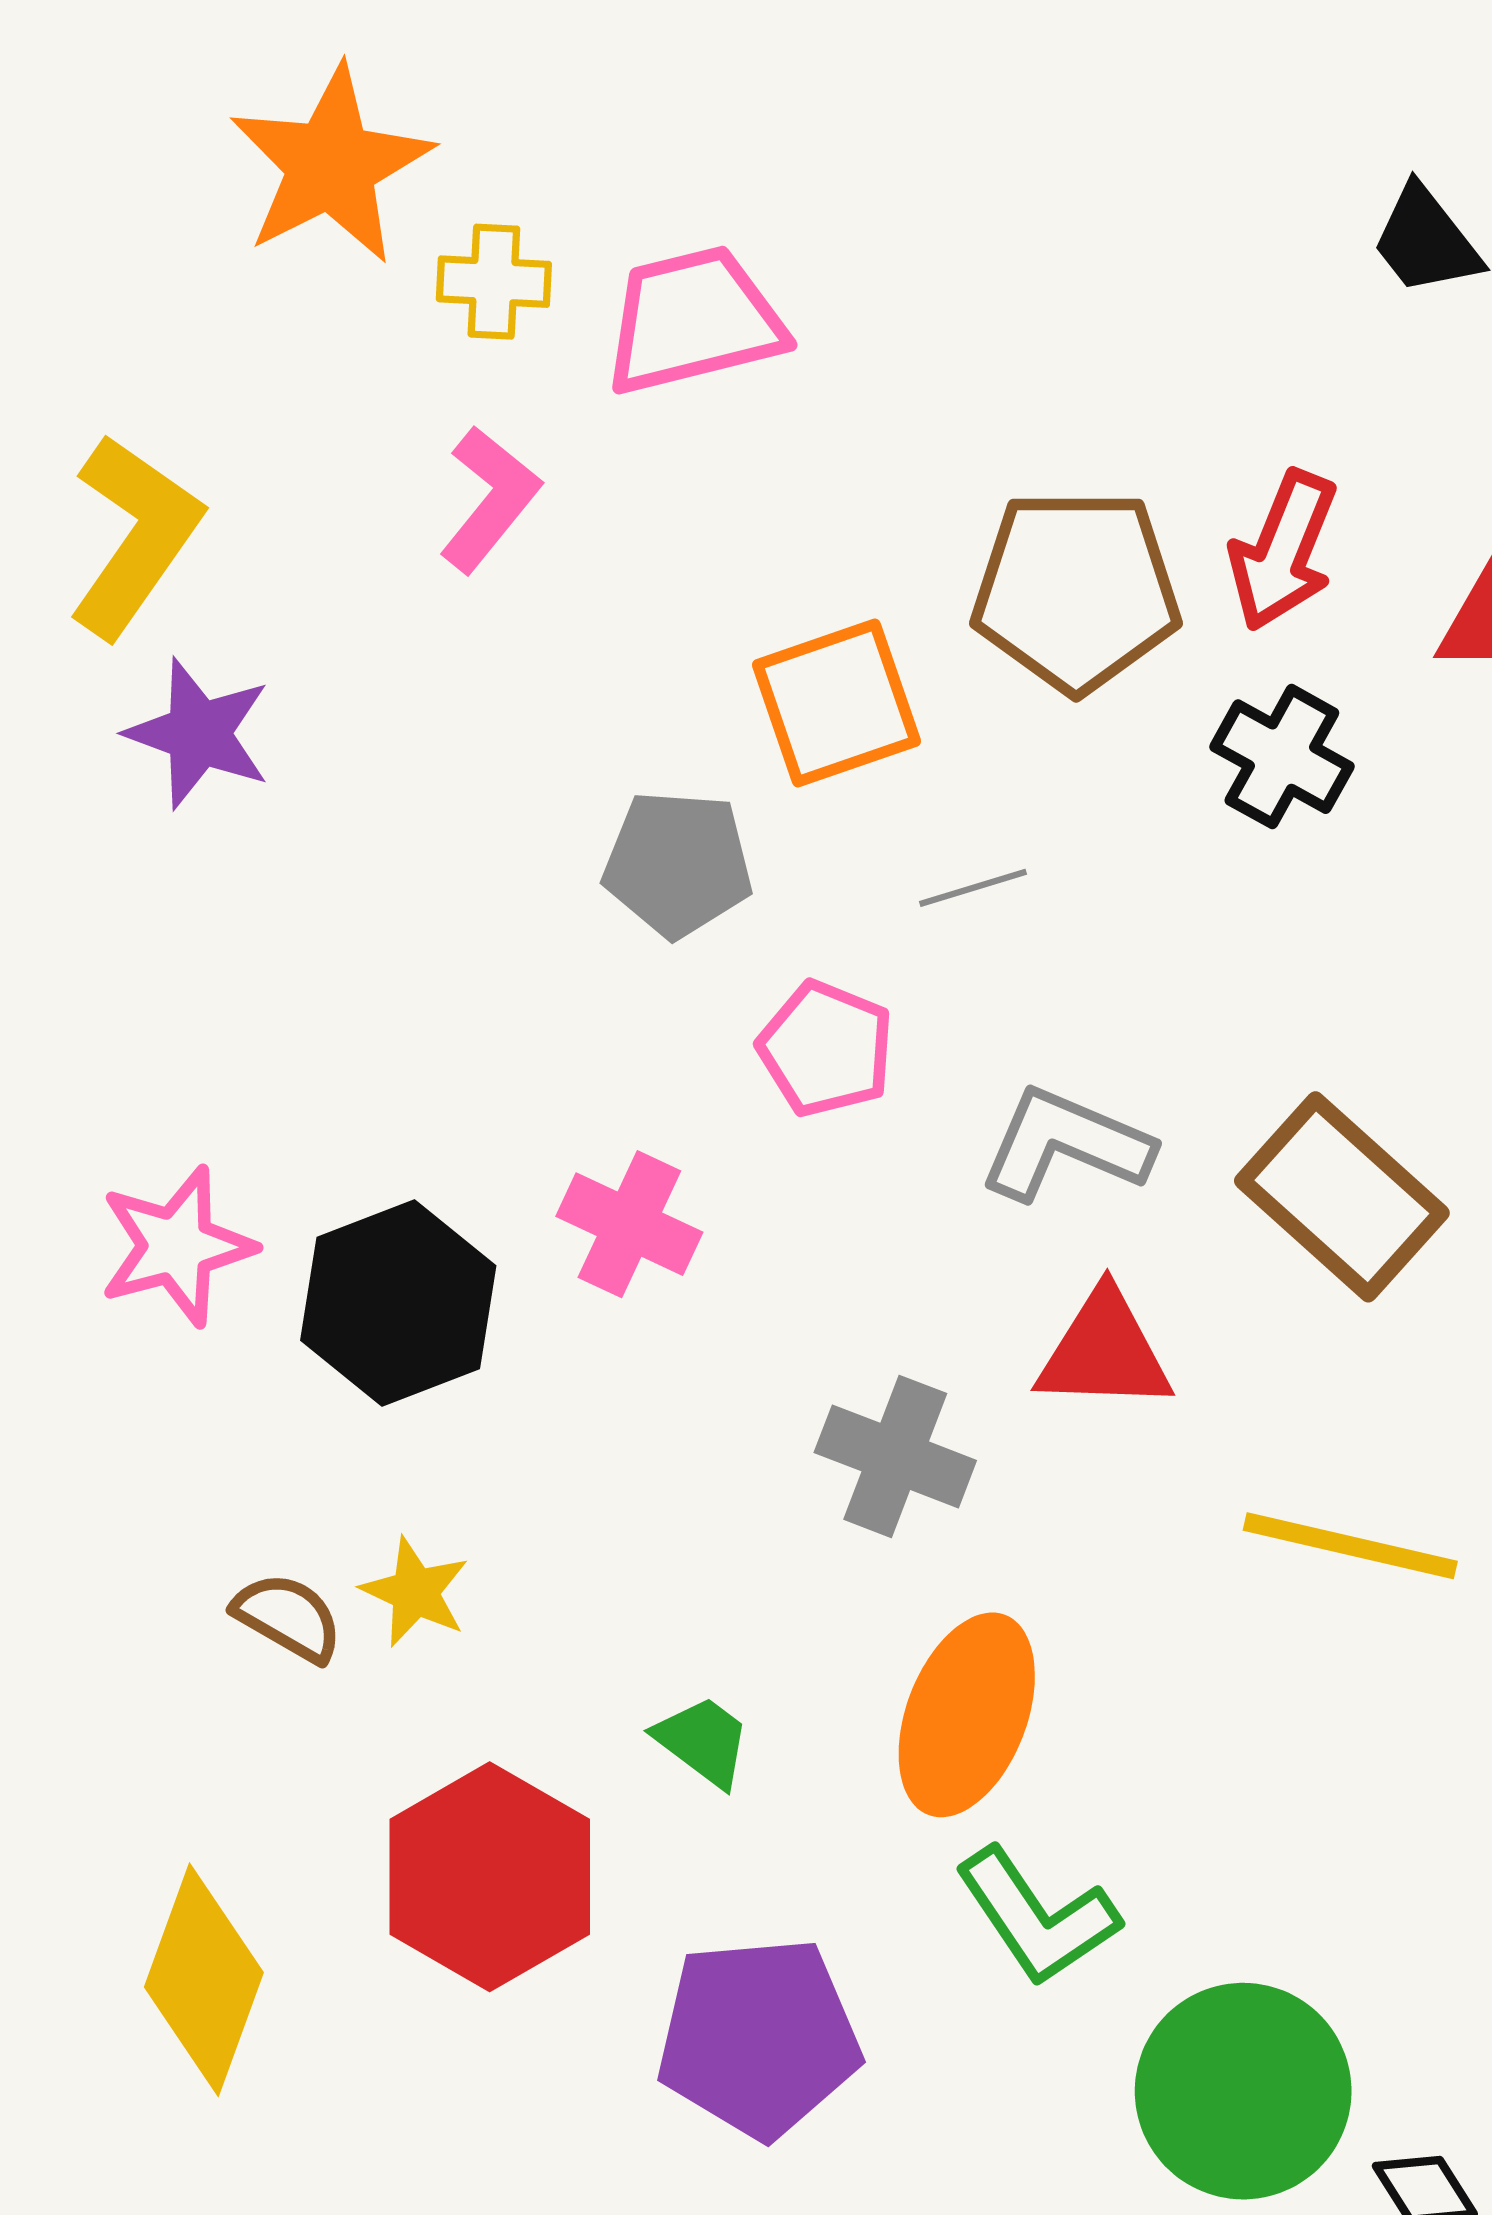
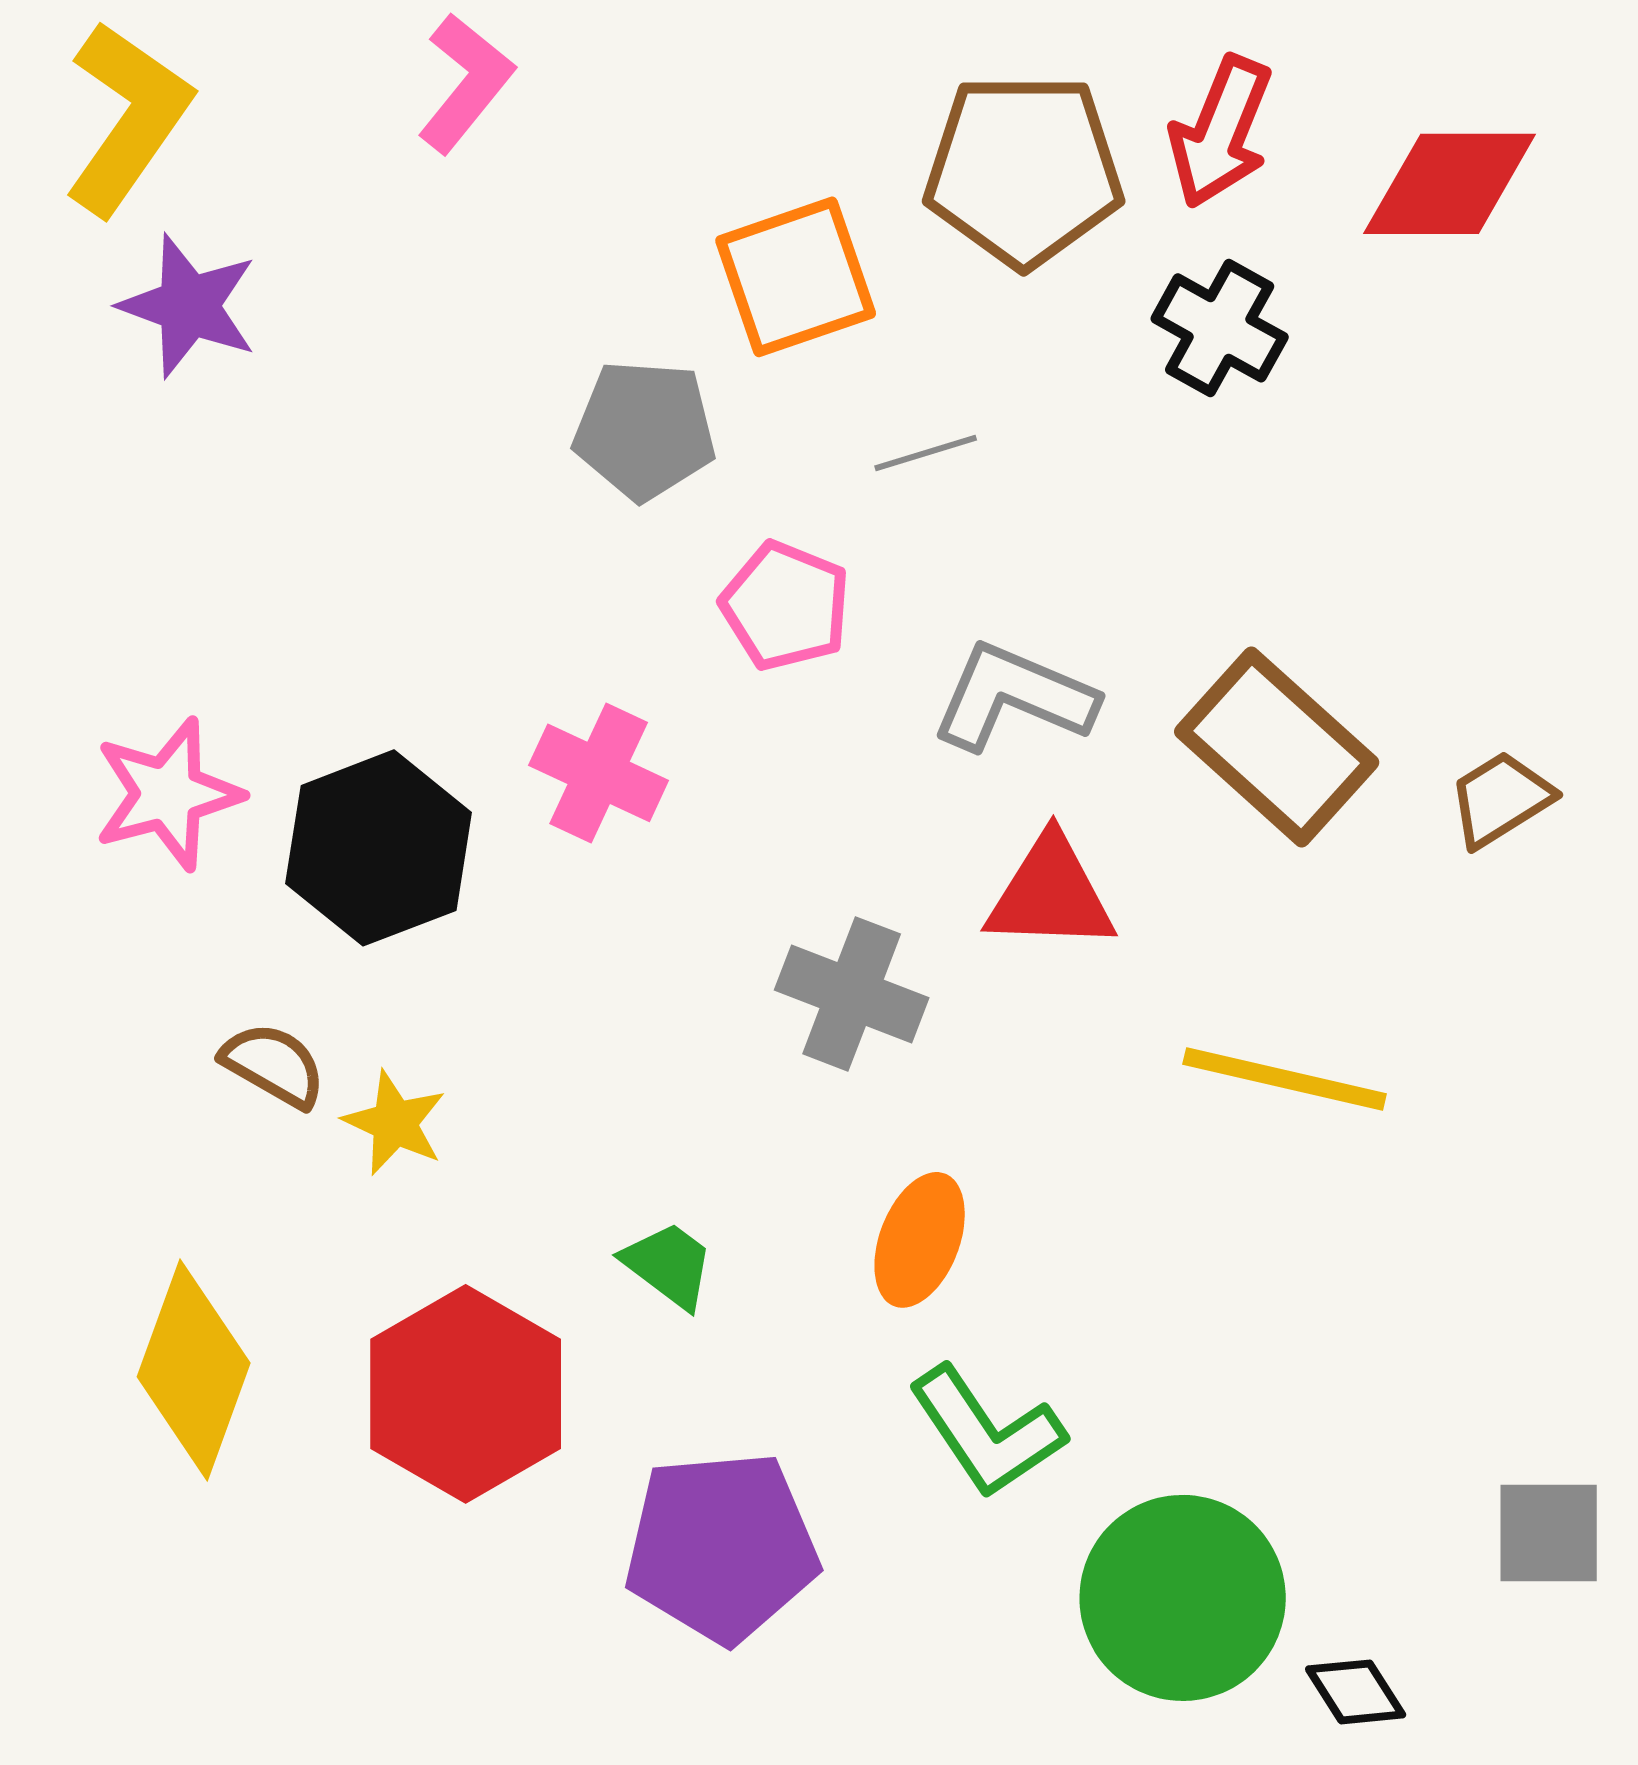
brown semicircle: (288, 1617) -> (274, 1065), moved
orange ellipse: (967, 1715) -> (920, 1240), size x0.7
yellow diamond: (204, 1980) -> (194, 1370), moved

